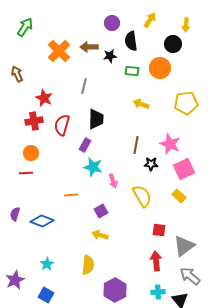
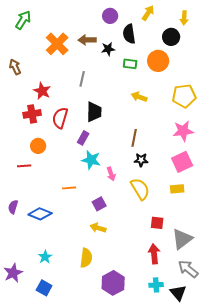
pink star: (170, 144) -> (183, 131), moved, turned -30
orange circle: (31, 153) -> (38, 146), moved
black star: (151, 164) -> (141, 160), moved
yellow rectangle: (179, 196) -> (177, 189), turned -48

